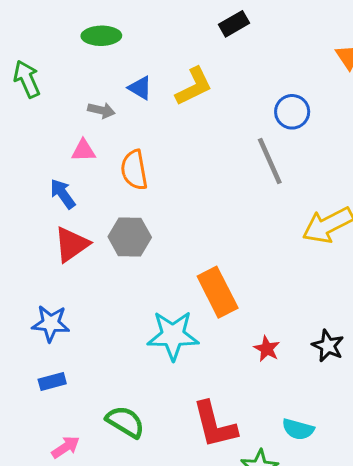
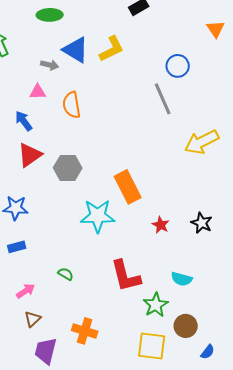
blue triangle: (140, 88) -> (76, 50), size x1.6
gray hexagon: (130, 237) -> (68, 168), moved
green semicircle: (125, 422) -> (66, 274), size x0.6

